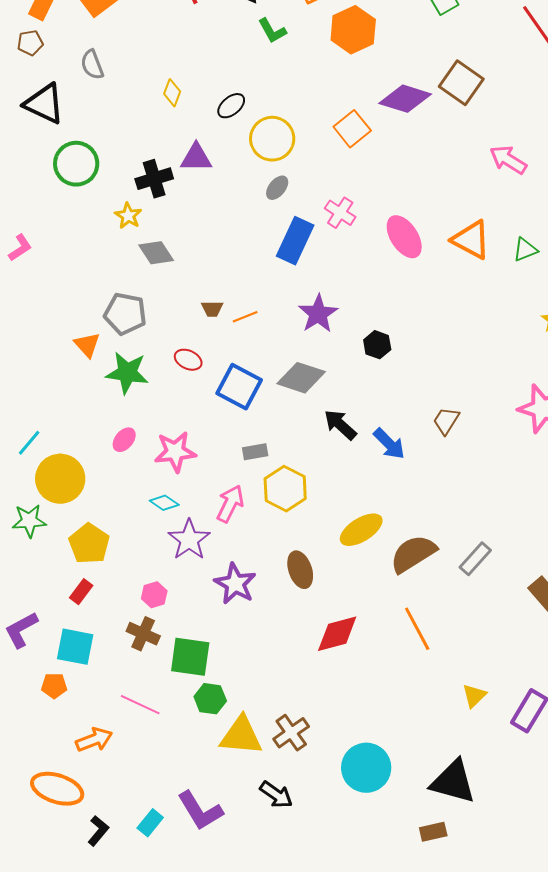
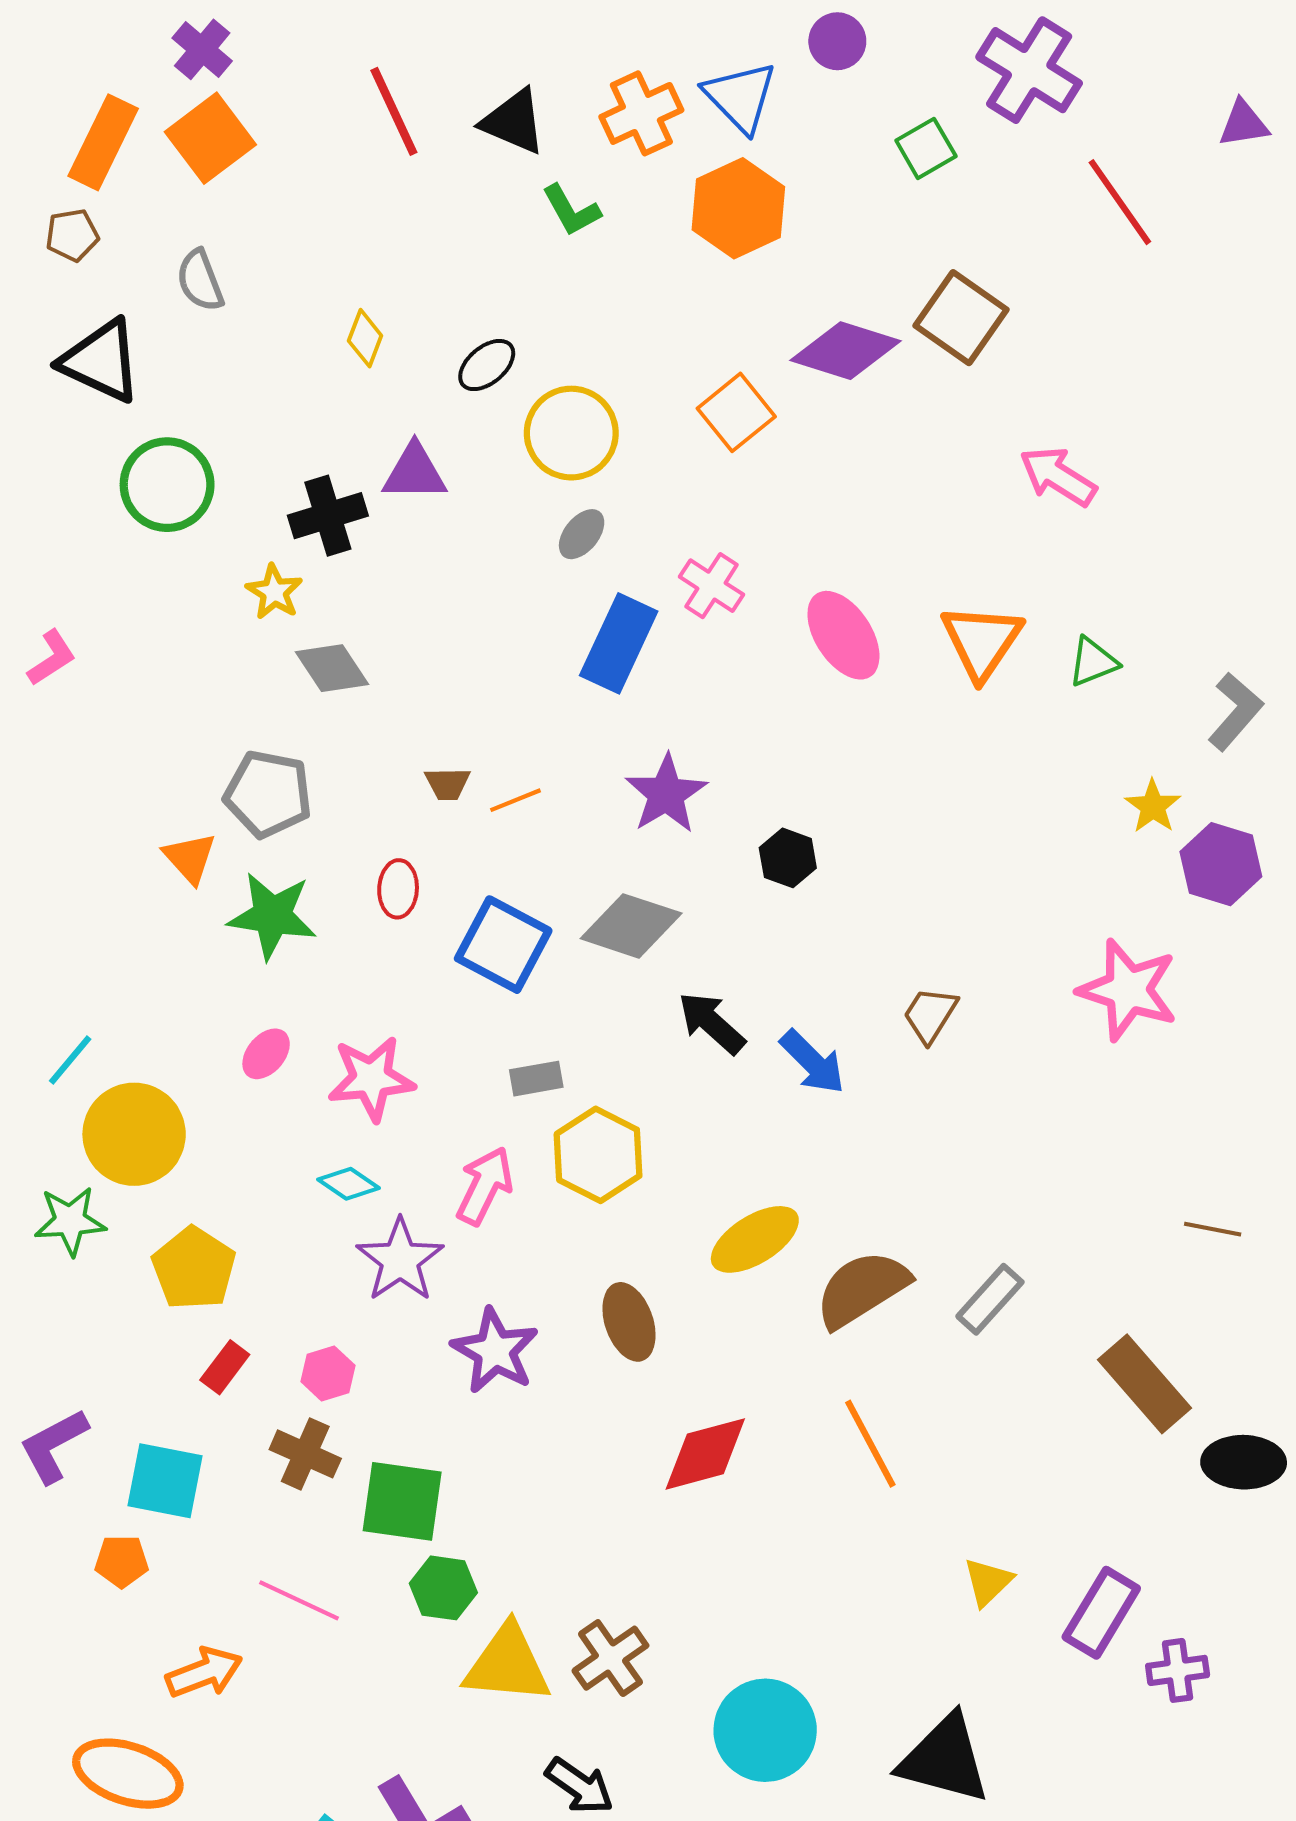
orange triangle: (471, 240) -> (982, 641), turned 36
red ellipse: (188, 360) -> (398, 889), turned 68
red rectangle: (81, 592) -> (225, 1367), moved

